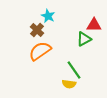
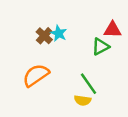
cyan star: (48, 16) -> (59, 33), moved
orange semicircle: (40, 51) -> (36, 75), moved

